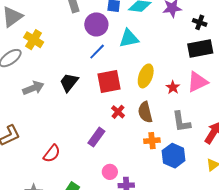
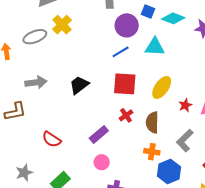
black trapezoid: (69, 82) -> (79, 85), moved
gray arrow: (33, 88) -> (36, 82), moved
gray L-shape: (181, 122) -> (185, 141), turned 40
red semicircle: (52, 153) -> (52, 139), turned 72
pink circle: (110, 172) -> (102, 162), moved

